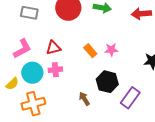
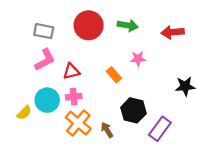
pink L-shape: (22, 49) -> (45, 60), moved
pink star: (111, 50) -> (138, 59), moved
orange cross: (33, 104) -> (78, 123), moved, turned -35

